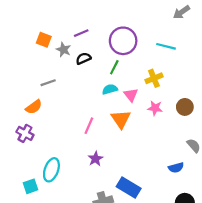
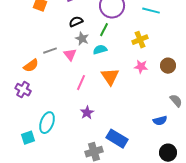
gray star: (64, 50) -> (82, 39), moved
gray line: (48, 83) -> (50, 51), moved
pink triangle: (131, 95) -> (70, 55), moved

